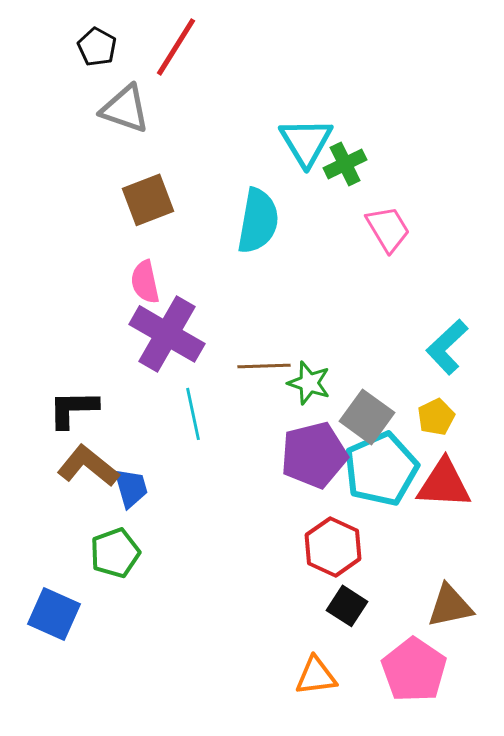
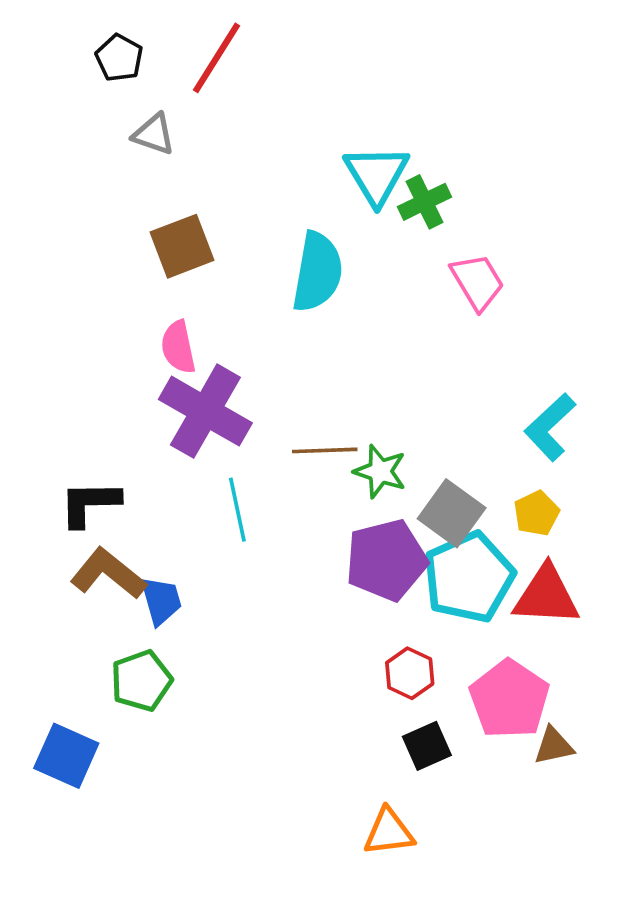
gray triangle: (125, 109) -> (154, 134), size x0.7
red hexagon: (333, 547) -> (410, 673), size x0.7
black square: (347, 606) -> (427, 746), turned 33
brown triangle: (450, 606) -> (554, 746), size x0.7
pink pentagon: (414, 670) -> (509, 699), moved

